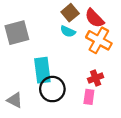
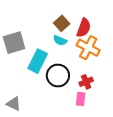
red semicircle: (94, 18) -> (84, 28), turned -114
cyan rectangle: (42, 70) -> (38, 61), moved, turned 35
black circle: (52, 89) -> (58, 76), moved

